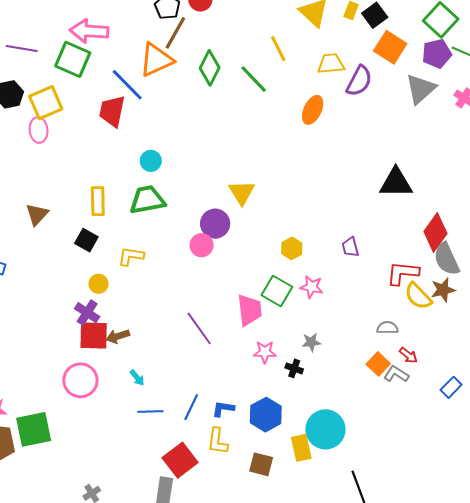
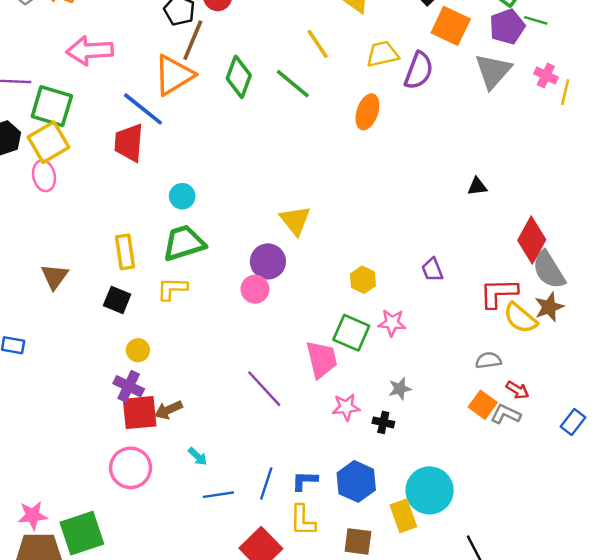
green square: (73, 59) -> (52, 106), moved
black triangle: (396, 183) -> (477, 186), size x0.5
yellow L-shape: (131, 256) -> (172, 289), moved

